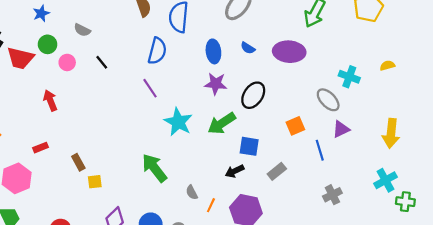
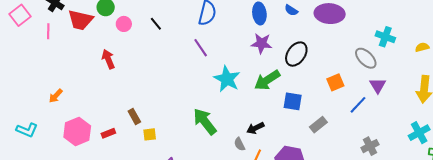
yellow semicircle: (387, 66) -> (422, 47), moved
purple triangle: (341, 129) -> (378, 85), turned -36
red rectangle: (41, 148) -> (108, 133), moved
blue line: (320, 150) -> (358, 105), turned 60
black arrow: (235, 171) -> (255, 128), moved

